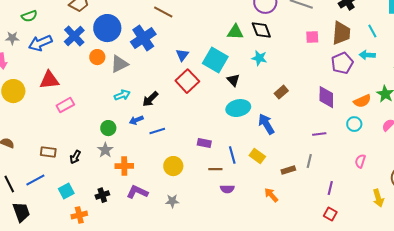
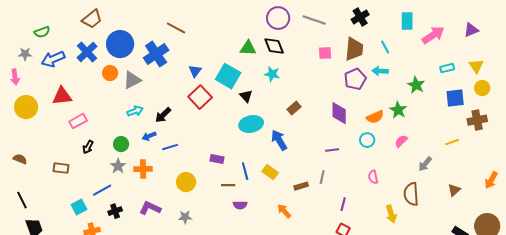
black arrow: (75, 157) -> (88, 147), moved
pink semicircle: (360, 161) -> (373, 177), turned -32
orange cross: (124, 166) -> (143, 169), moved
blue line: (35, 180) -> (102, 190), moved

